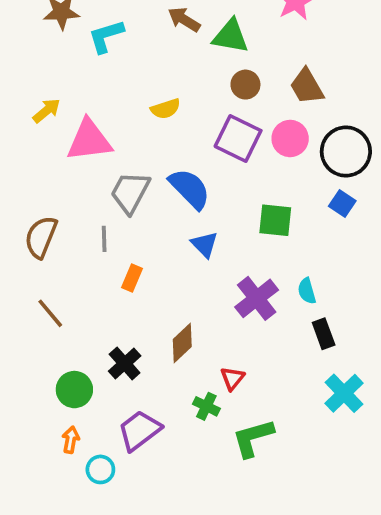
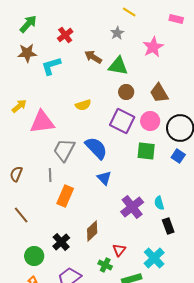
green square: (275, 220) -> (146, 151), moved
brown semicircle: (41, 237) -> (16, 174), size x0.7
orange rectangle: (132, 278) -> (65, 196), size x1.5
cyan cross: (344, 393) -> (154, 258), moved

